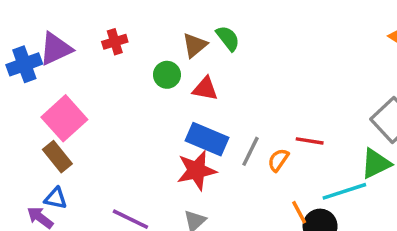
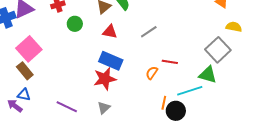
green circle: (167, 75) -> (75, 24), moved
gray line: (250, 151) -> (149, 32), moved, turned 30
green triangle: (376, 164) -> (208, 75), turned 42
orange line: (299, 212) -> (164, 103), turned 40

